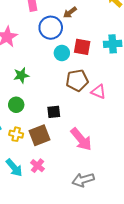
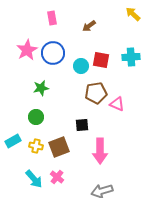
blue circle: (51, 28) -> (53, 53), moved
black square: (54, 112) -> (82, 125), moved
pink arrow: (81, 139) -> (100, 151), turned 40

